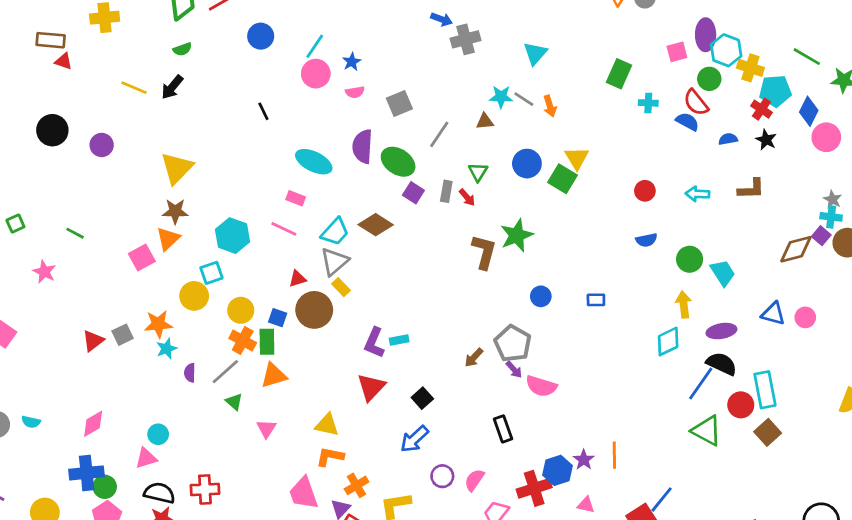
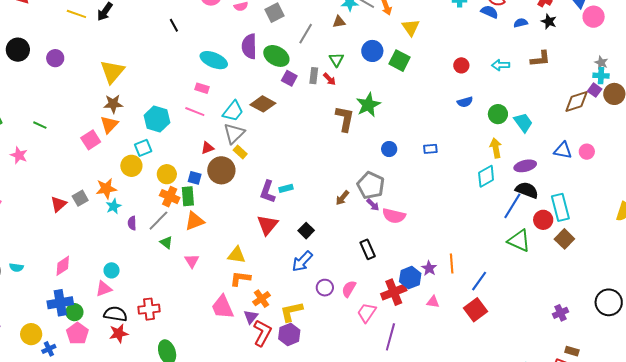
yellow triangle: (577, 158) -> (411, 27), moved
blue line: (662, 499) -> (479, 281), moved

